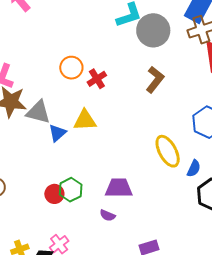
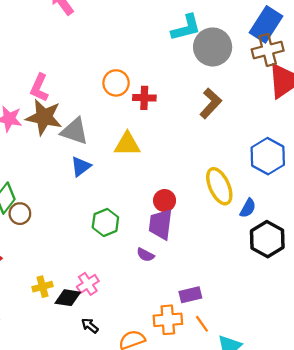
red cross: (97, 79) -> (144, 98), turned 30
blue triangle: (57, 133) -> (81, 167), moved
purple trapezoid: (119, 188) -> (161, 224), turned -88
red circle: (54, 194) -> (165, 201), moved

